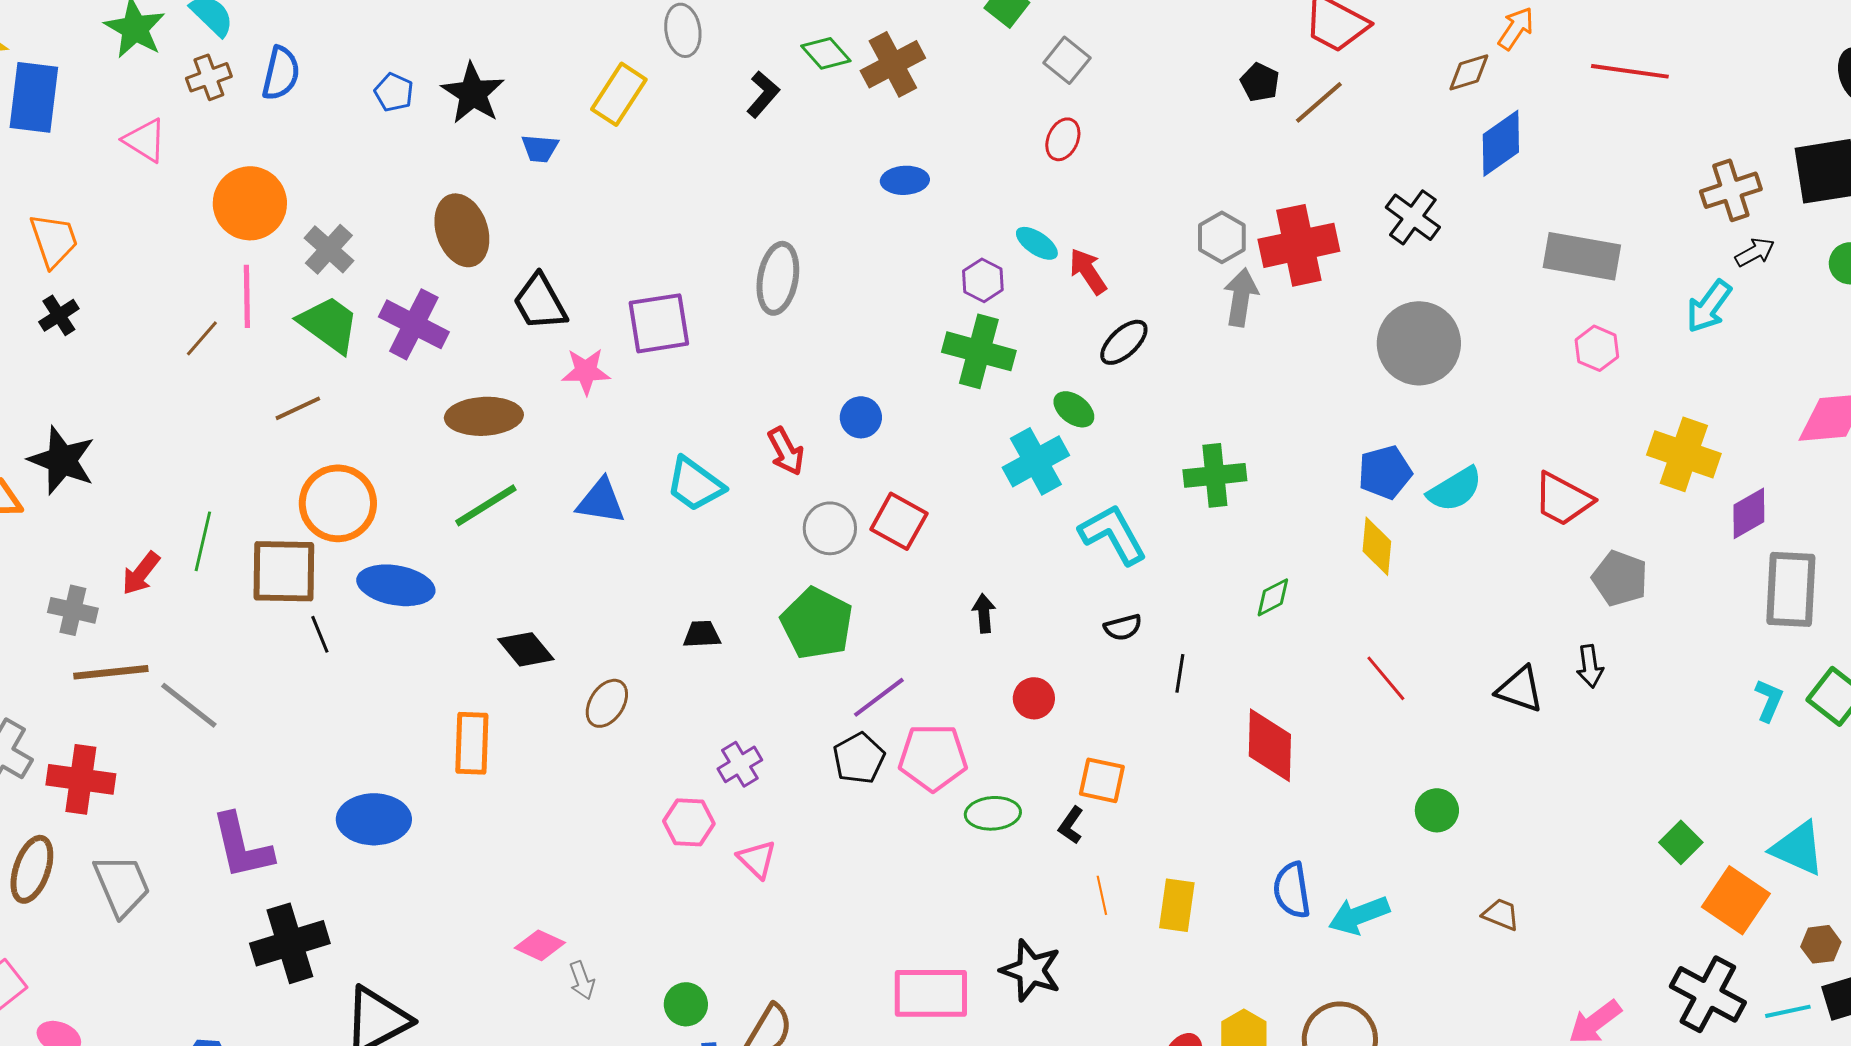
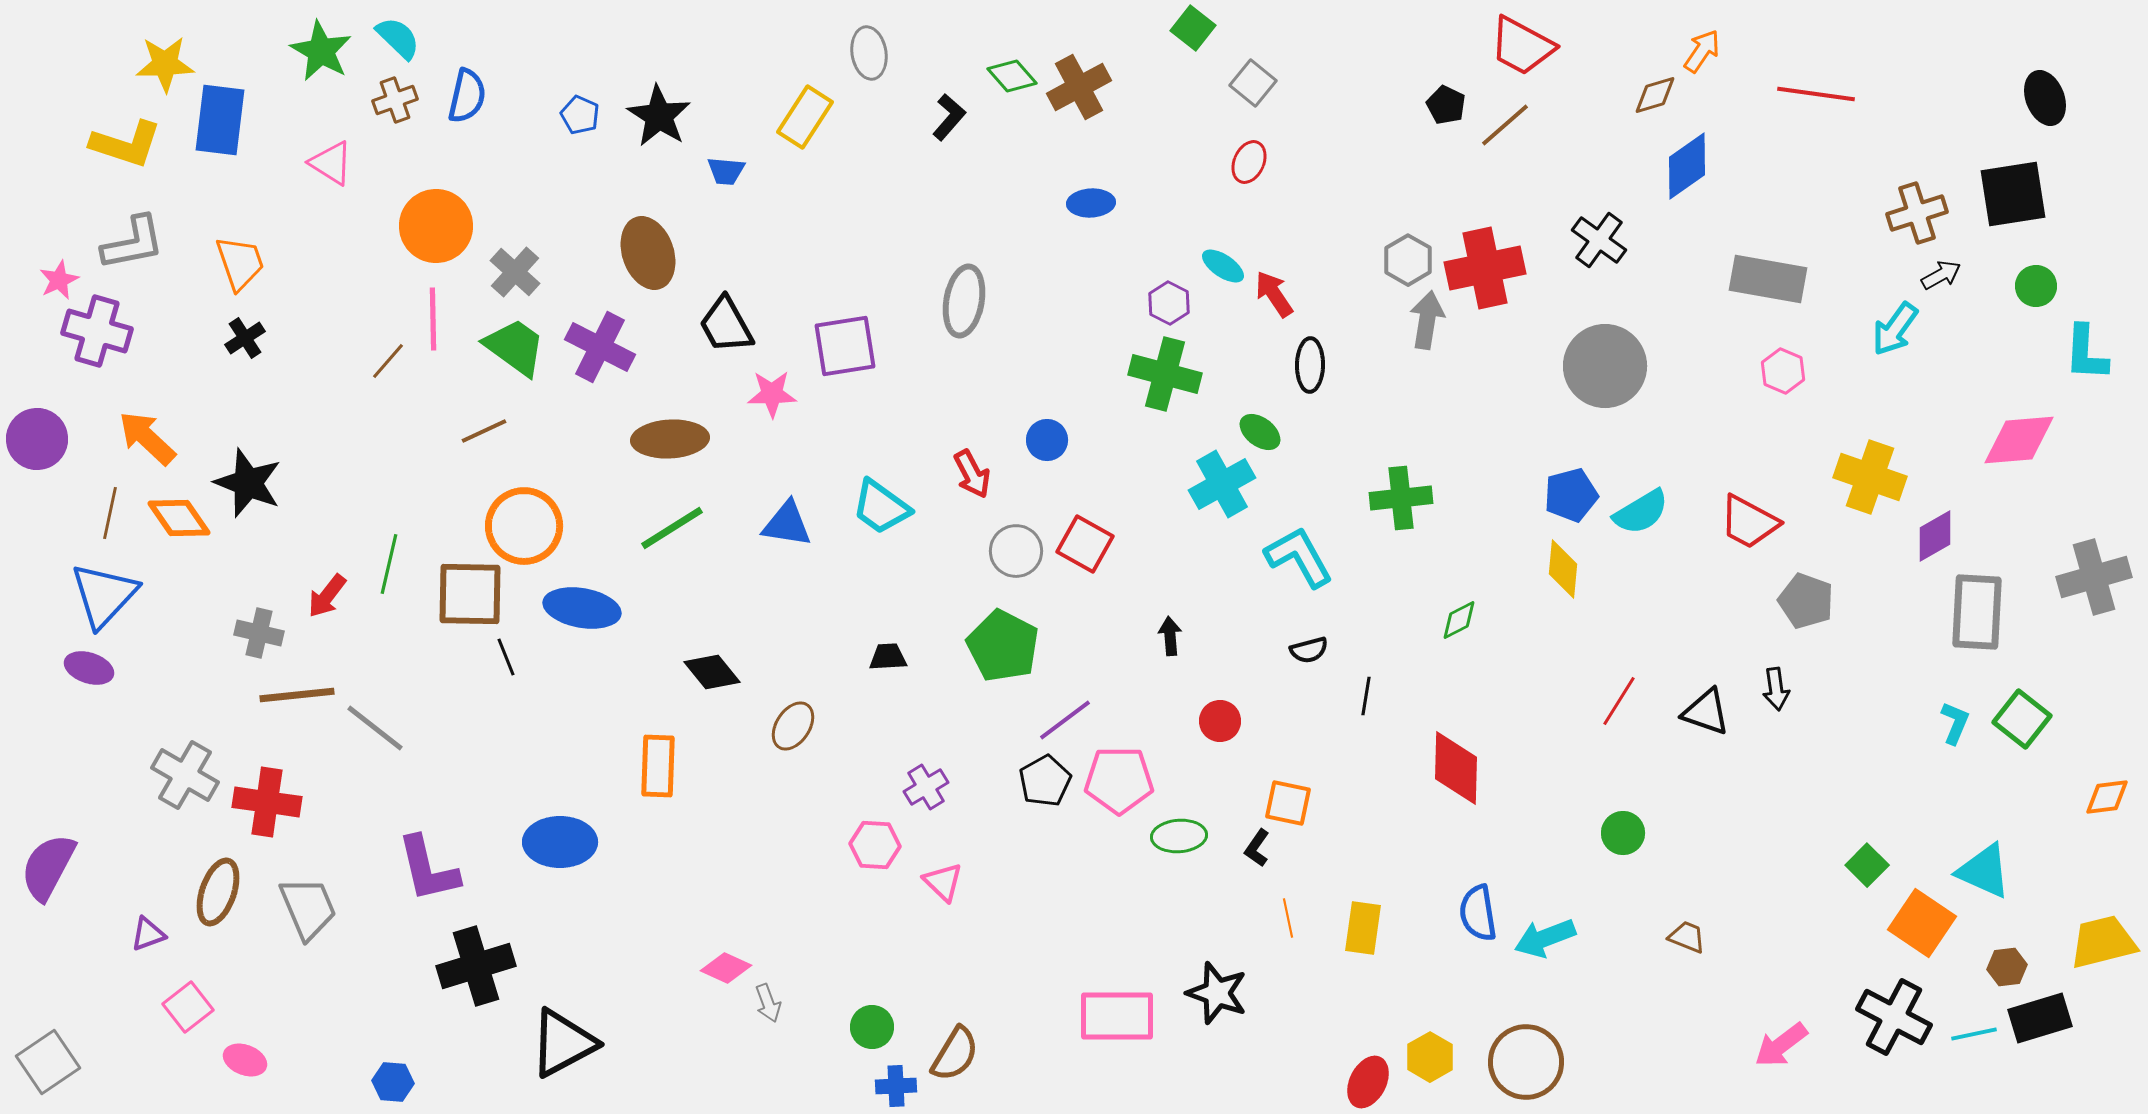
black ellipse: (1124, 342) -> (1310, 365), turned -46
red line: (1386, 678) -> (1619, 701), moved, turned 72

